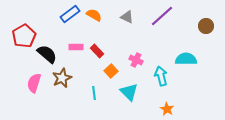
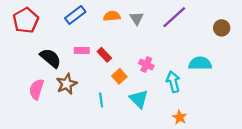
orange semicircle: (94, 15) -> (112, 16), moved, turned -35
gray triangle: (127, 17) -> (137, 18), turned 32
red pentagon: (24, 36) -> (26, 20), moved

